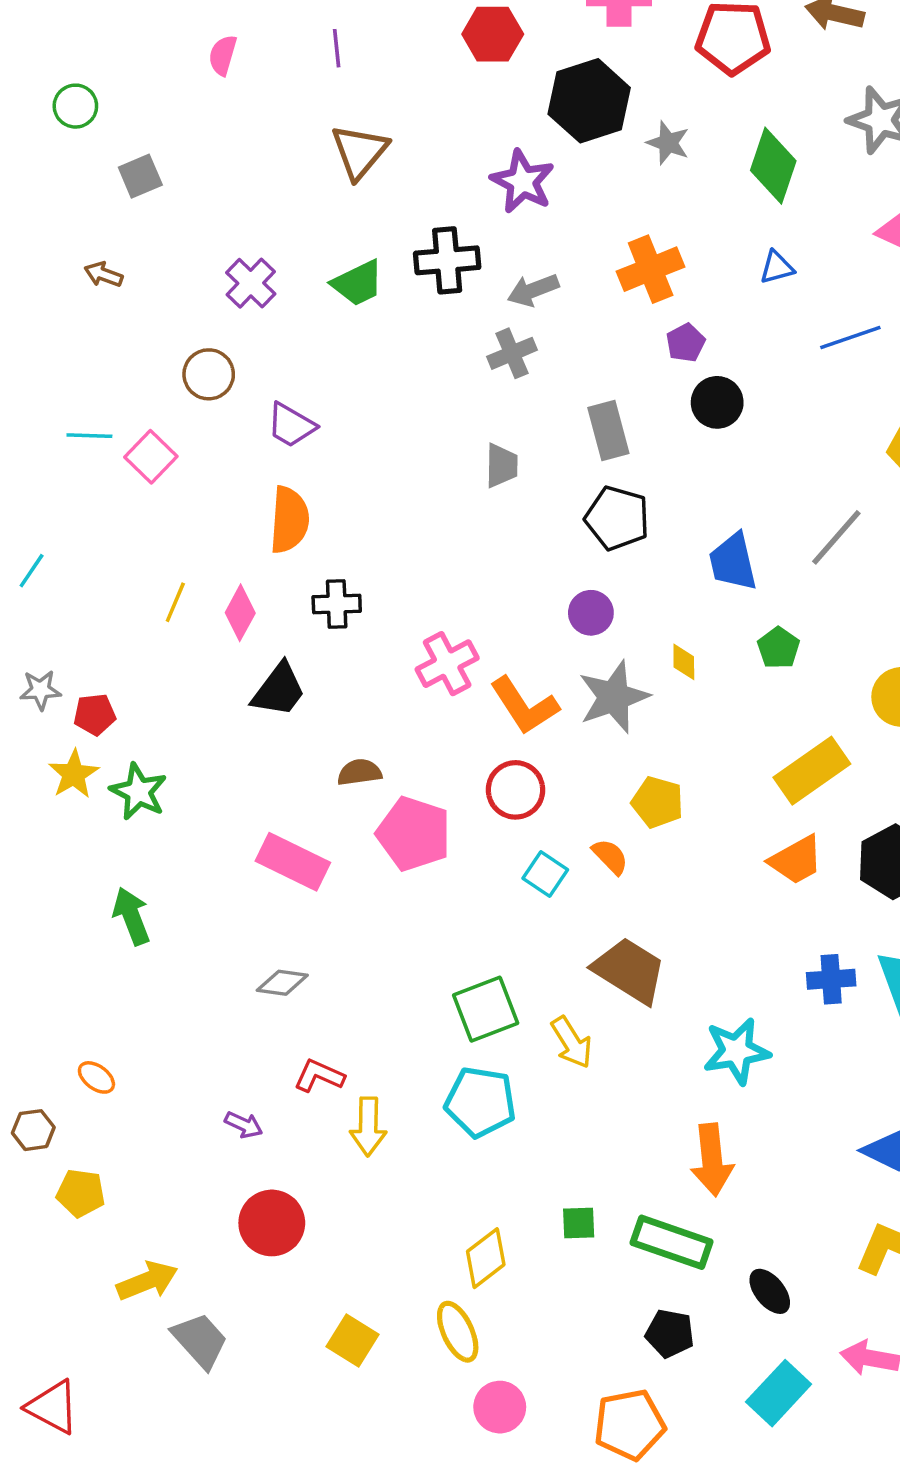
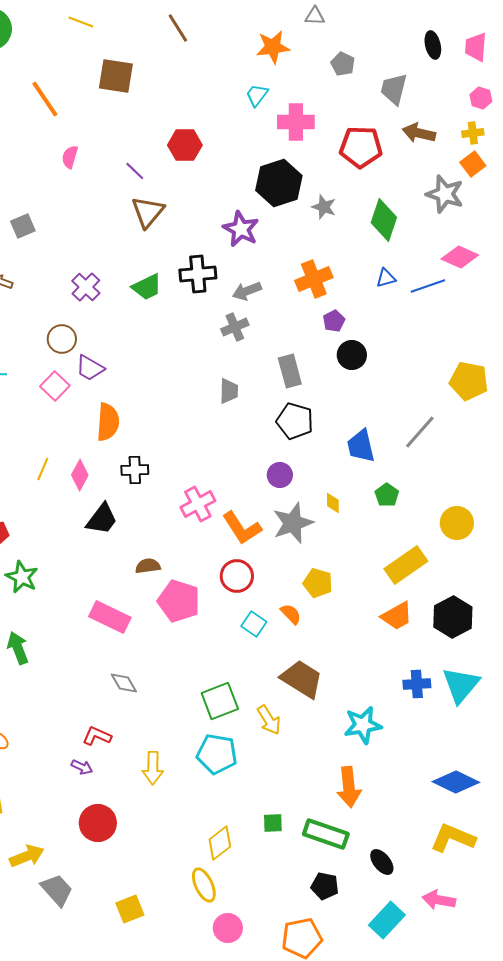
red hexagon: (493, 34) -> (185, 145), moved
purple line: (337, 48) -> (135, 171), moved, turned -40
blue line: (850, 338) -> (428, 286), moved
purple trapezoid: (291, 425) -> (90, 368), moved
pink square: (151, 457) -> (55, 386), moved
gray diamond: (282, 983) -> (124, 683), moved, turned 52
red L-shape: (319, 1076) -> (97, 736), moved
yellow square: (352, 1340) -> (130, 909), moved, turned 36

